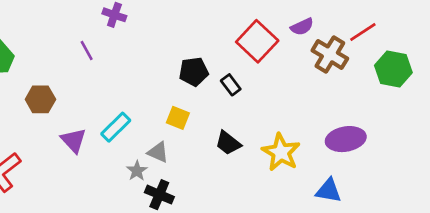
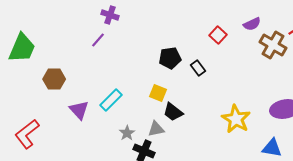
red square: (257, 41) -> (218, 35), size x0.6
purple line: (87, 50) -> (98, 40), moved, turned 70
black trapezoid: (228, 143) -> (173, 112), moved
gray triangle: (158, 152) -> (156, 129), moved, turned -36

